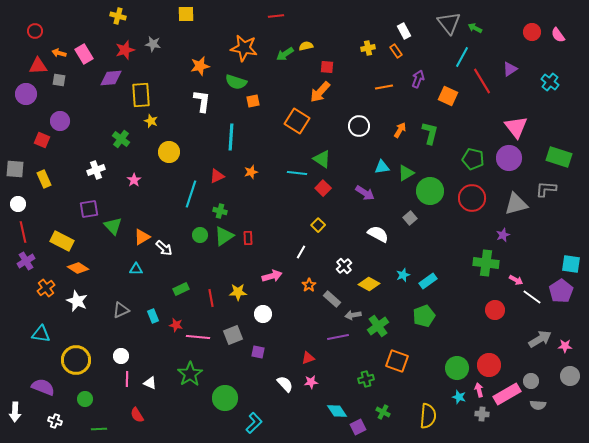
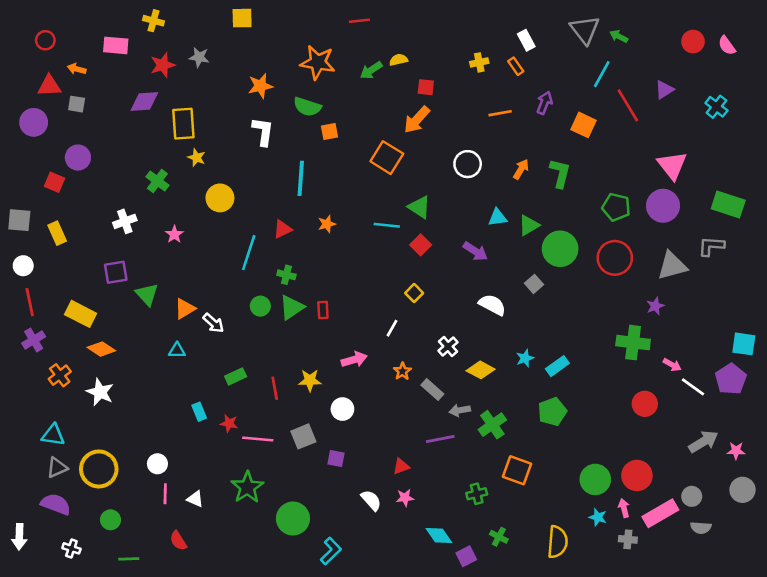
pink rectangle: (84, 54) -> (116, 45), moved, turned -54
gray triangle: (121, 310) -> (57, 468), moved

